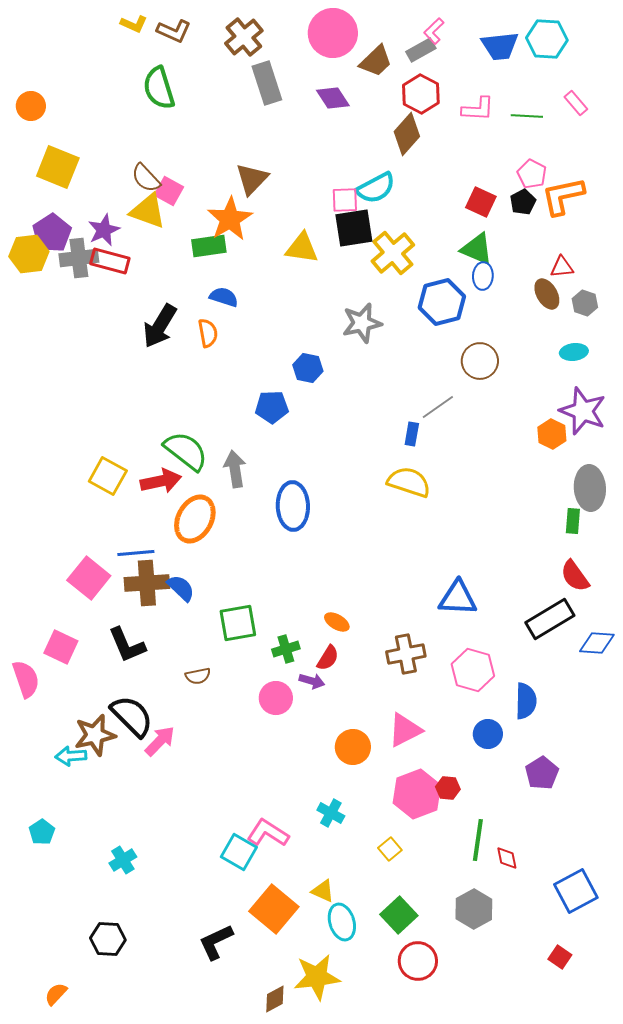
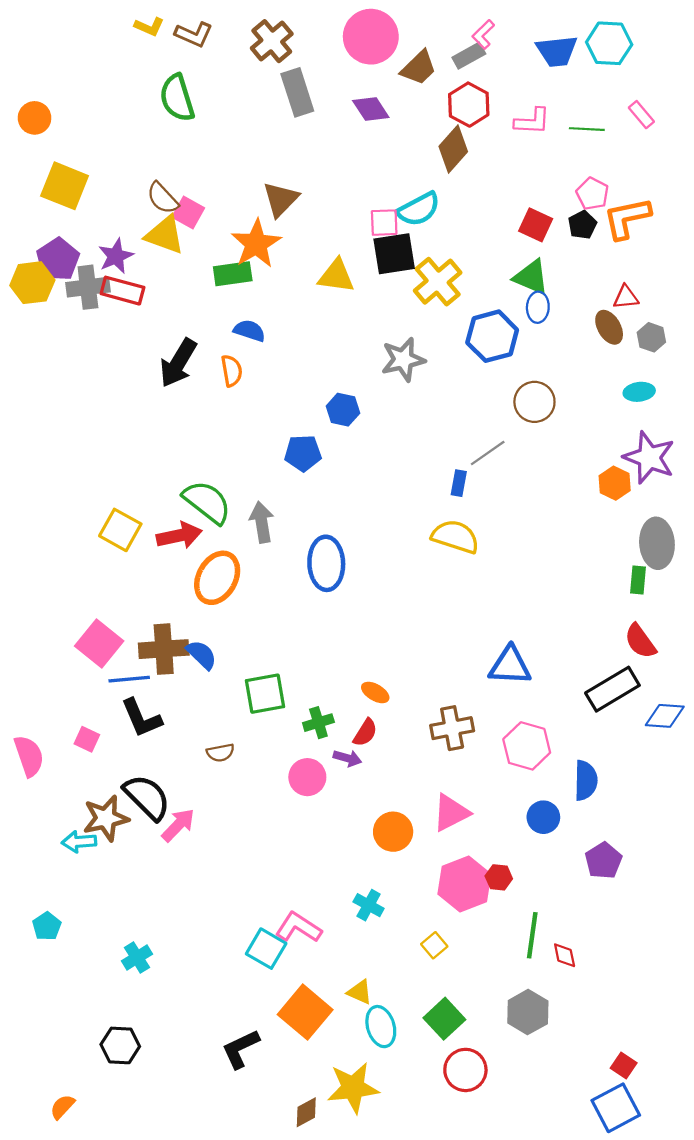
blue line: (136, 553) -> (129, 679), moved
pink square: (61, 647) -> (87, 739), moved, size x0.7
blue square: (576, 891) -> (616, 1108), moved

